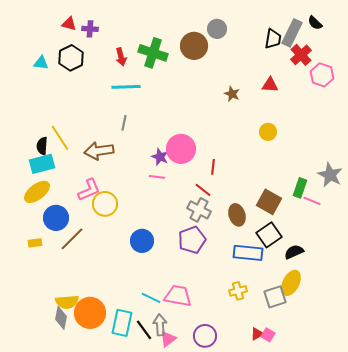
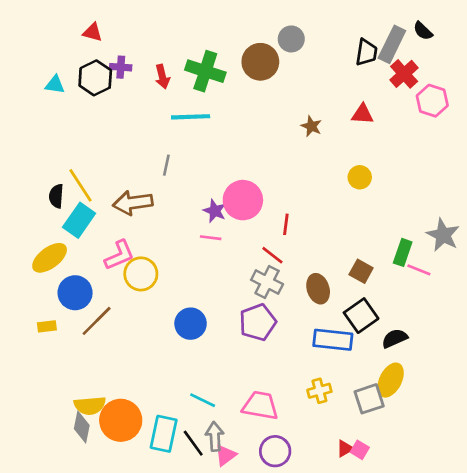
purple cross: (90, 29) -> (121, 67), moved
cyan line: (126, 87) -> (191, 117), moved
cyan rectangle: (42, 164) -> (79, 220), moved, turned -40
brown square: (269, 202) -> (361, 271), size x0.7
pink trapezoid: (178, 296) -> (260, 406), moved

